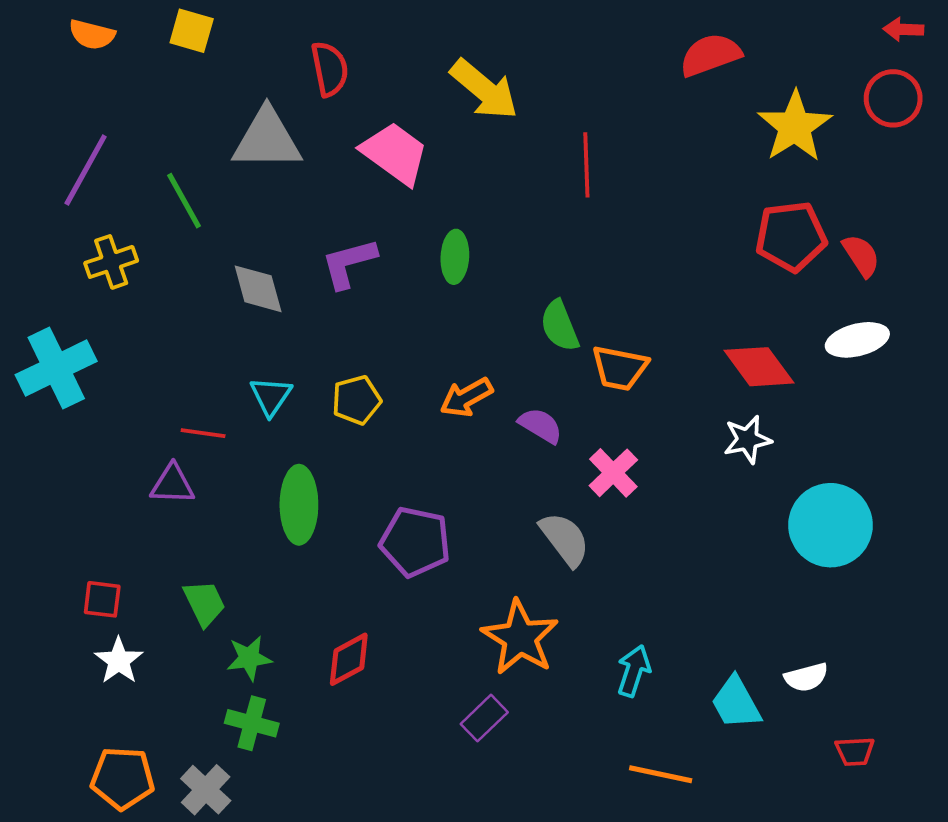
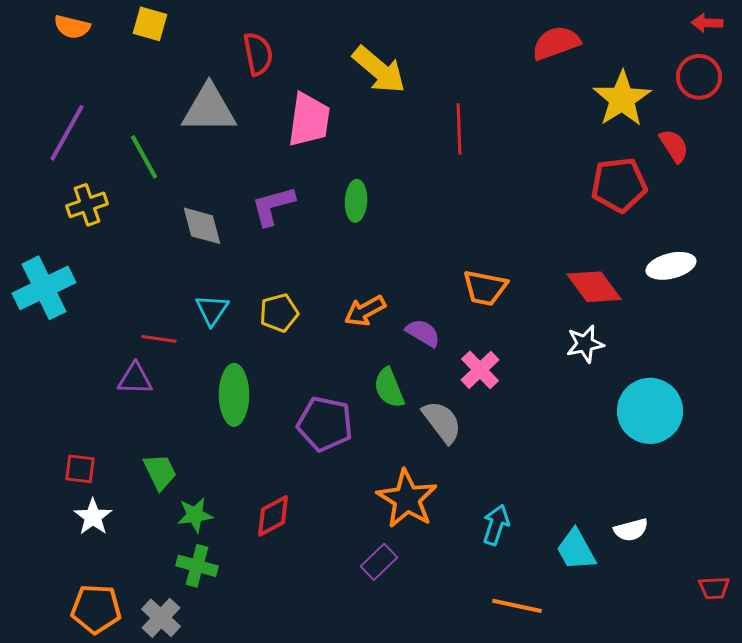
pink trapezoid: (395, 153) -> (309, 120), turned 62
red semicircle: (861, 256) -> (674, 146), moved
green semicircle: (560, 326) -> (389, 388), moved
red trapezoid: (855, 751) -> (714, 588), moved

